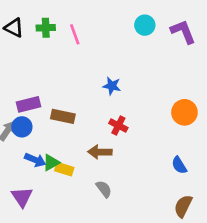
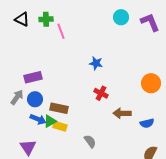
pink line: (75, 34) -> (61, 31), moved
brown rectangle: (63, 116) -> (59, 108), moved
blue circle: (22, 127) -> (35, 99), moved
brown arrow: (100, 152) -> (122, 113), moved
blue semicircle: (179, 165) -> (147, 123), turned -72

